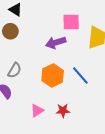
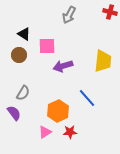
pink square: (71, 22) -> (47, 46), moved
orange hexagon: (53, 76) -> (58, 111), moved

